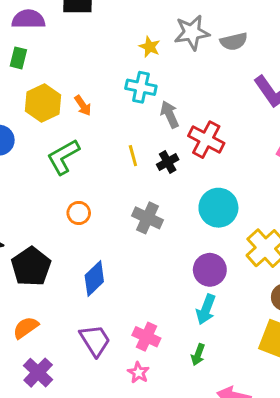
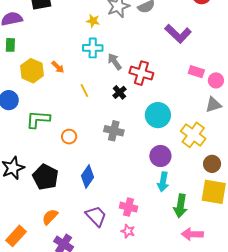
yellow line: (133, 156) -> (84, 91), moved
green L-shape: (63, 157) -> (38, 119), moved, turned 45
green arrow: (198, 355) -> (181, 206), moved, size x1.6

